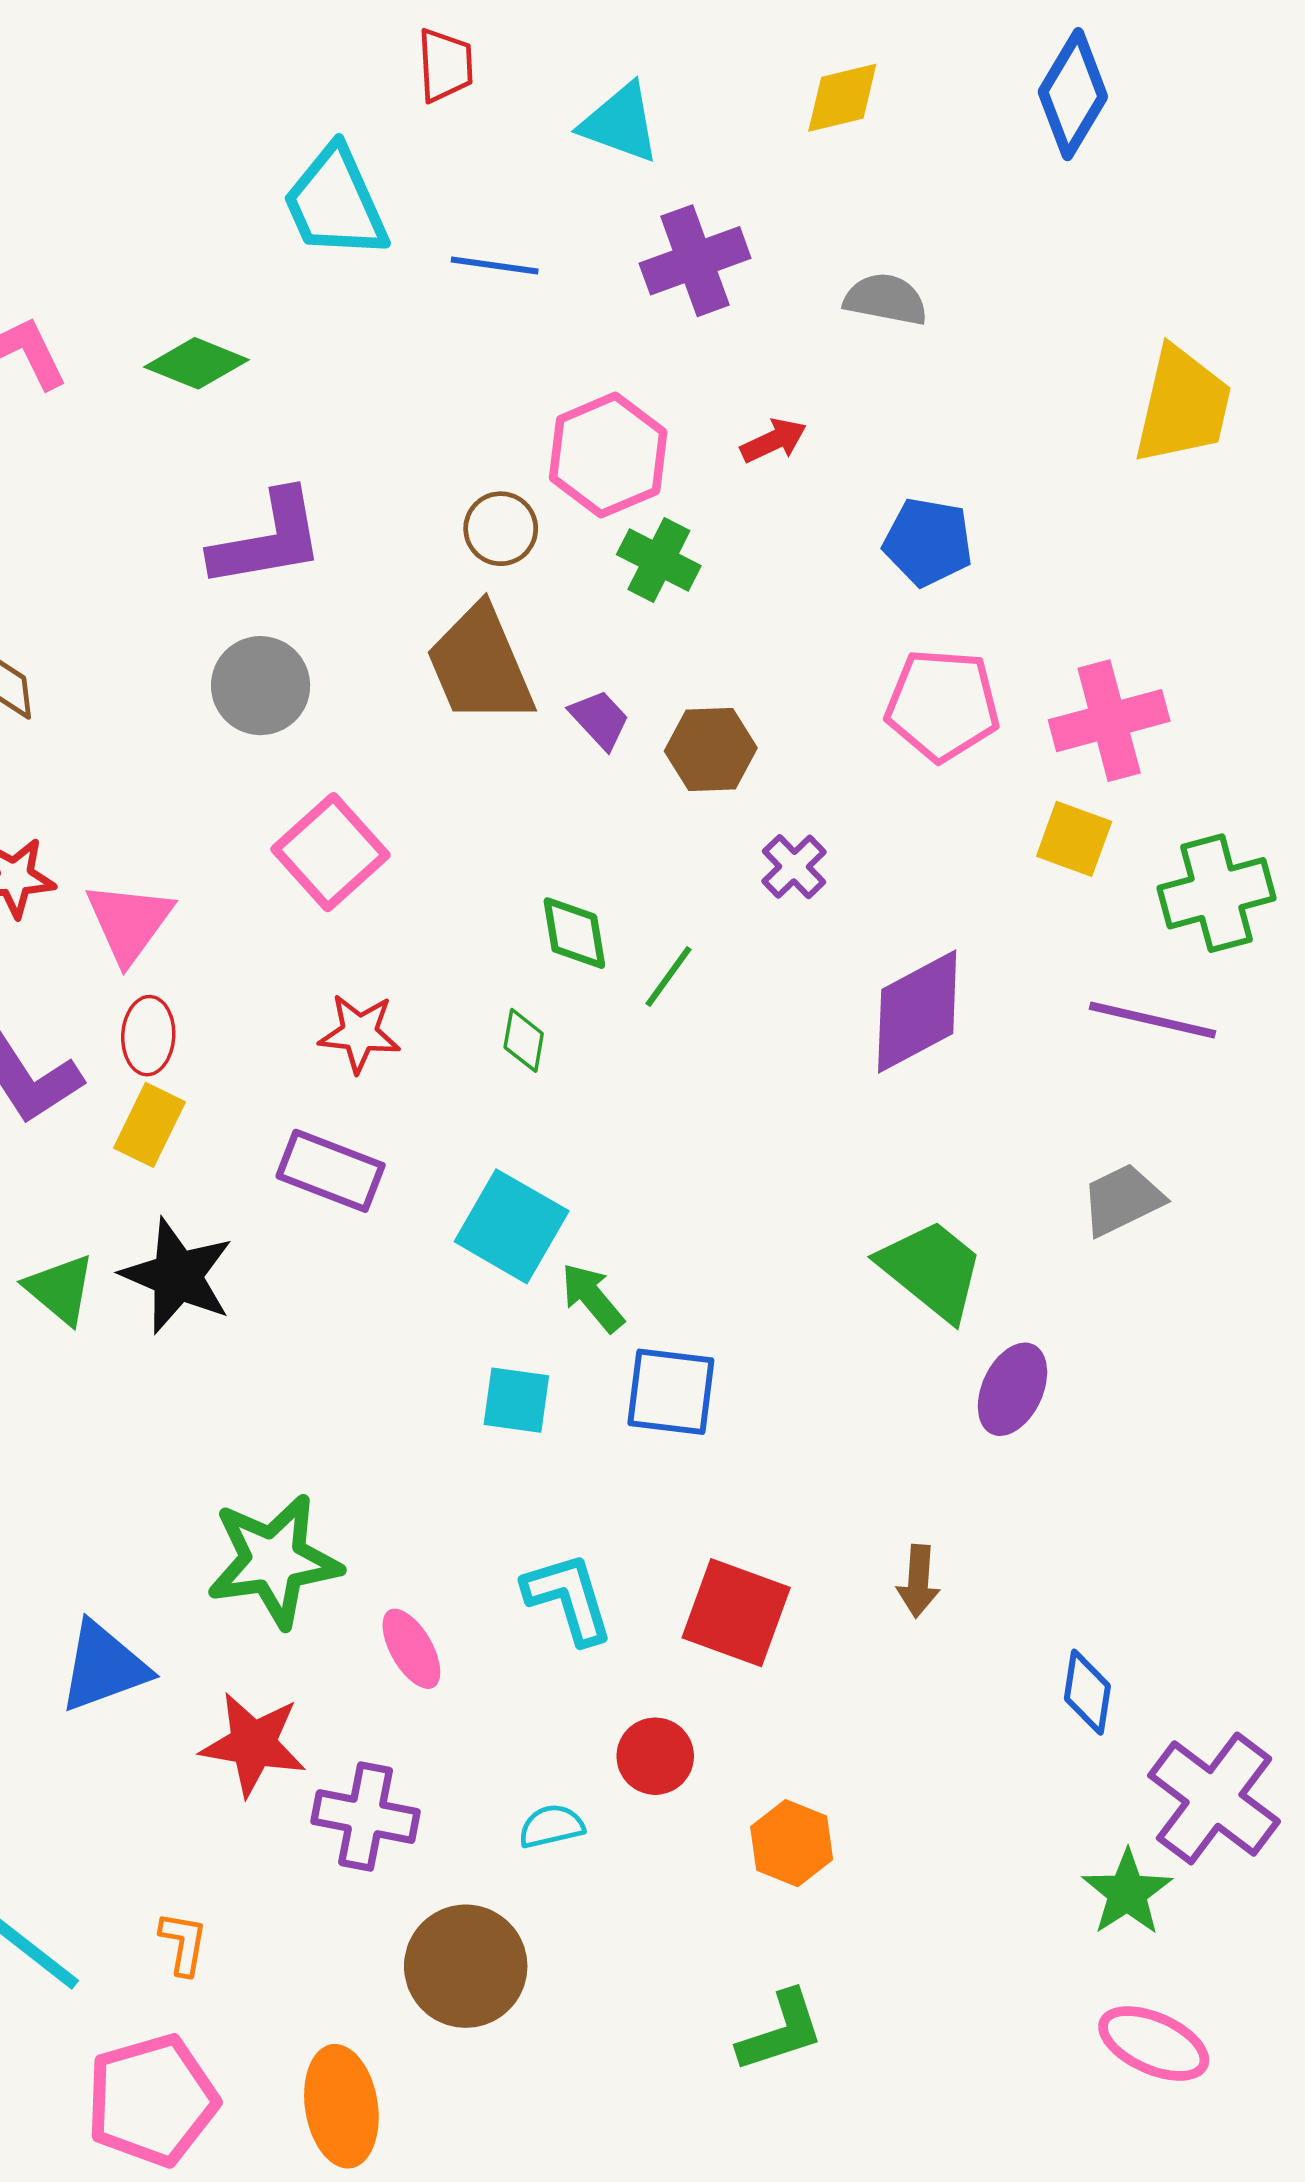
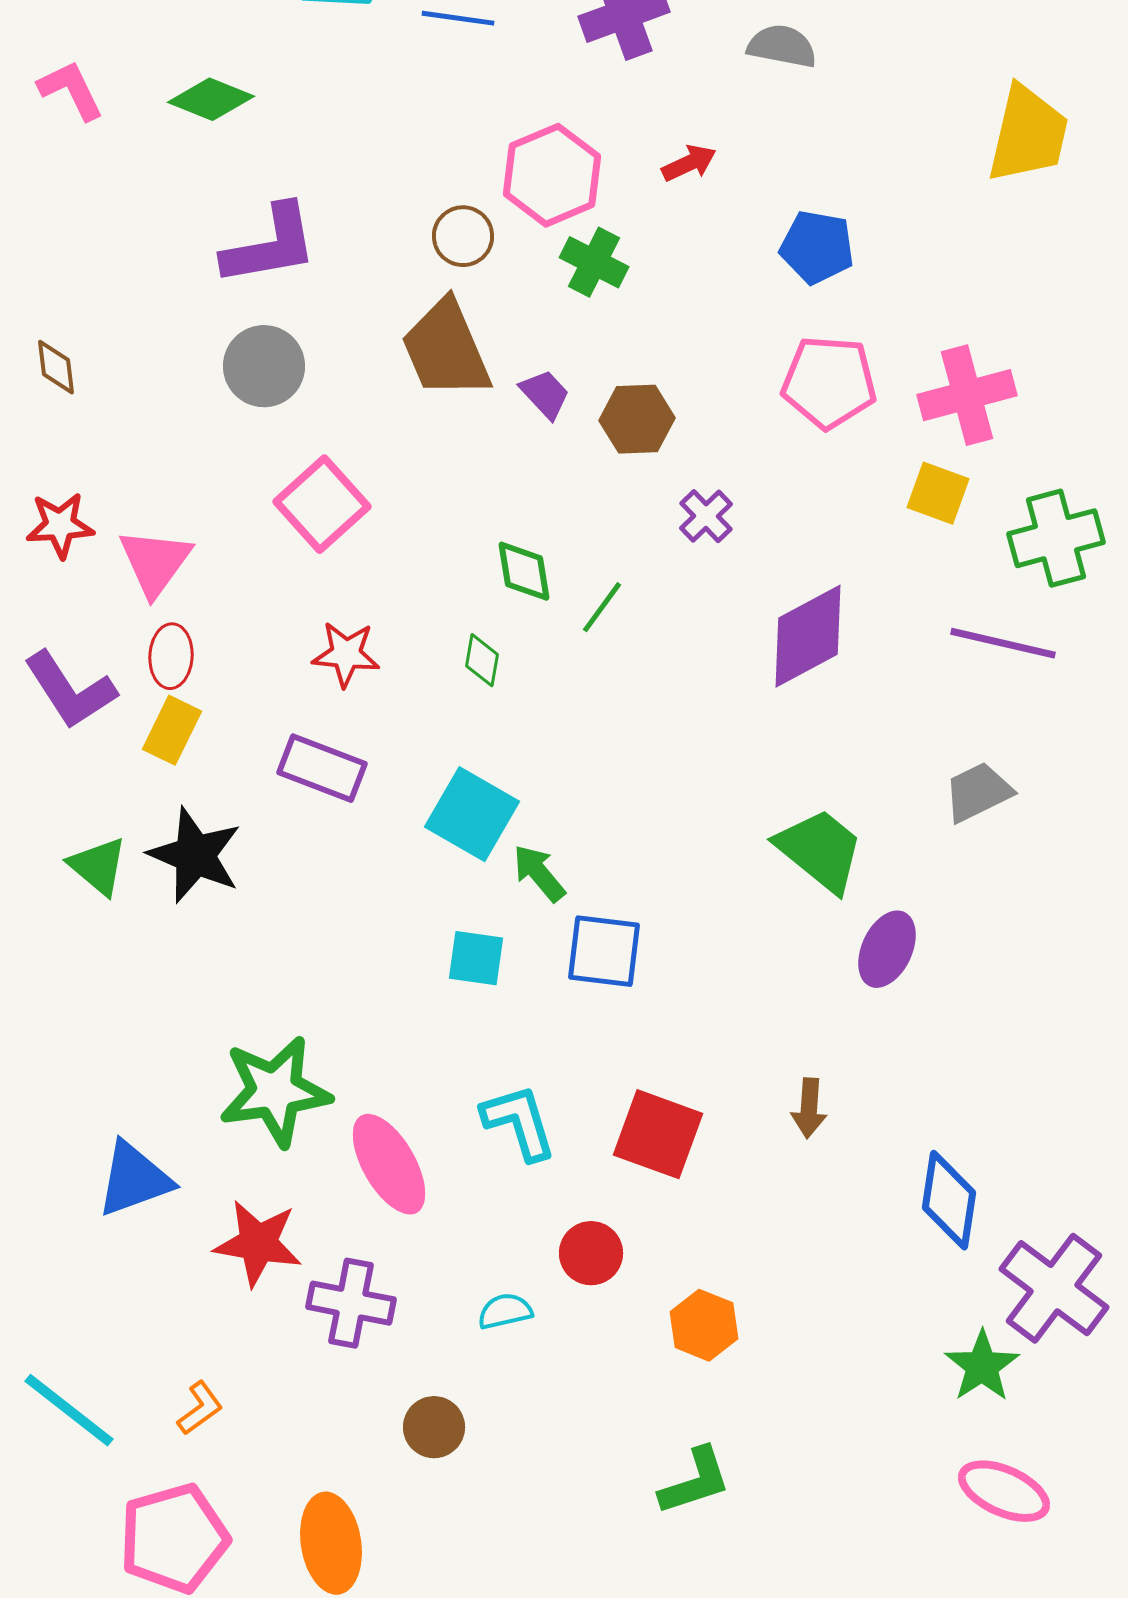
pink ellipse: (411, 1649) -> (389, 1164), size x1.5
blue diamond: (1087, 1692) -> (949, 1200), size x1.4
orange L-shape: (183, 1943) -> (200, 1408), turned 44
brown circle: (466, 1966) -> (434, 1427), size x0.6

